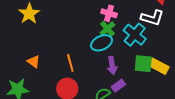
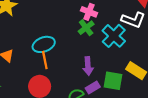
cyan ellipse: (102, 43) -> (44, 44), moved
green square: (143, 64) -> (113, 81), moved

